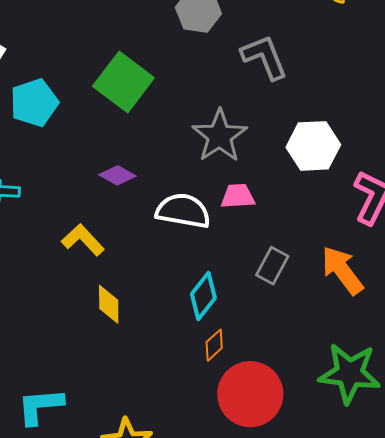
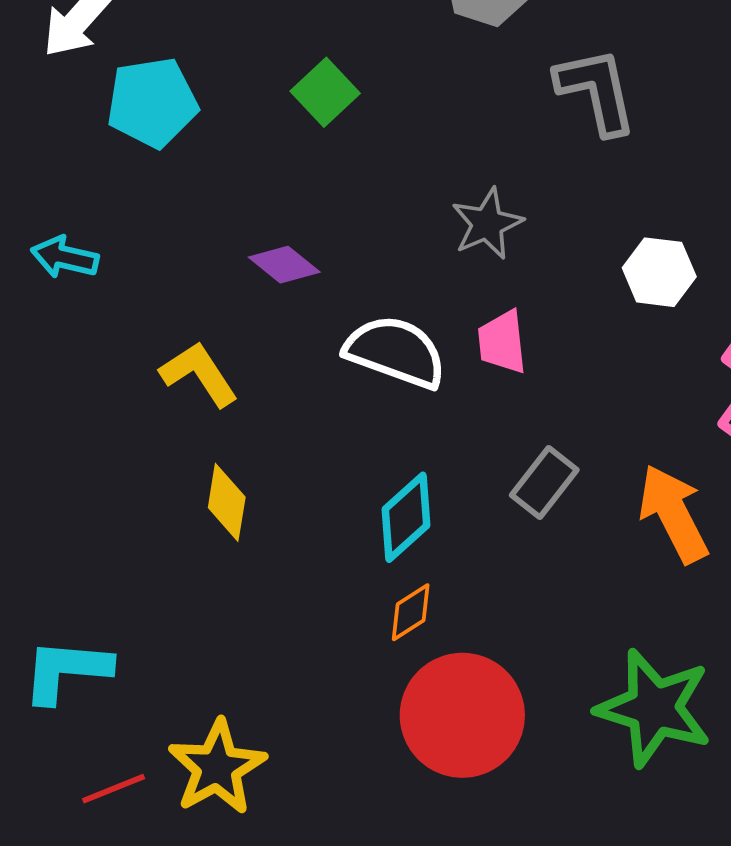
green square: (123, 82) -> (325, 92), size x0.6
gray star: (219, 136) -> (487, 224), size x0.7
white hexagon: (313, 146) -> (659, 272), size x0.7
pink trapezoid: (238, 196) -> (502, 342), turned -102

